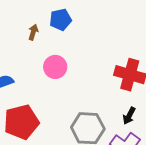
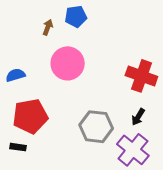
pink circle: (55, 67) -> (68, 63), size x1.4

